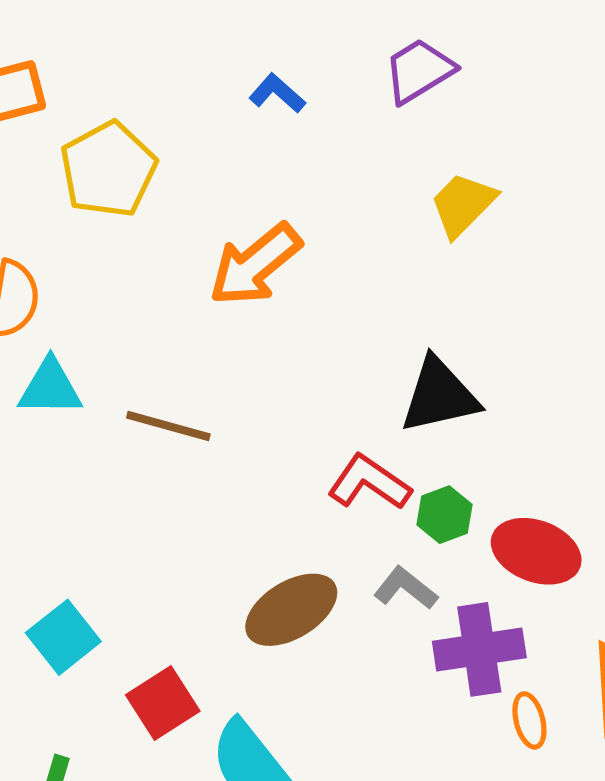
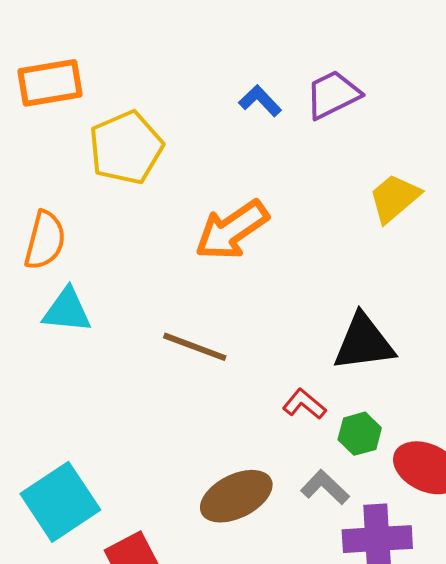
purple trapezoid: (419, 71) -> (333, 95), moved
brown line: (168, 426) -> (195, 347), moved
red L-shape: (369, 482) -> (304, 404), size x0.7
cyan square: (63, 637) -> (60, 502), size x1.4

